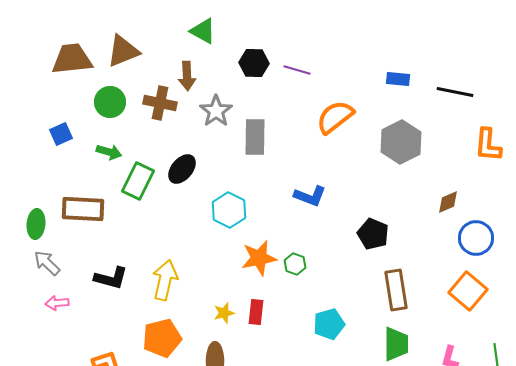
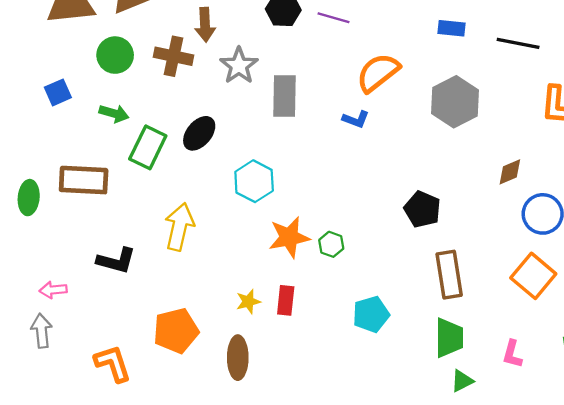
blue L-shape: (310, 196) -> (356, 119), moved, size x0.7
gray arrow: (47, 263) -> (42, 331), moved, turned 40
yellow arrow: (165, 280) -> (179, 227), moved

